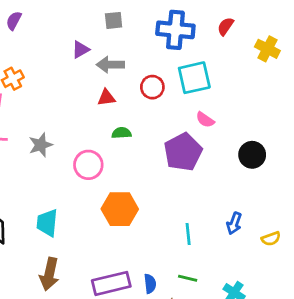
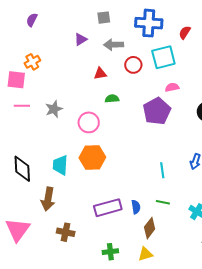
red semicircle: (225, 26) -> (185, 32), moved
gray arrow: (110, 65) -> (114, 45), moved
pink semicircle: (205, 120) -> (172, 87), turned 136
orange hexagon: (120, 209) -> (92, 157), moved
brown arrow: (49, 274) -> (48, 199), moved

